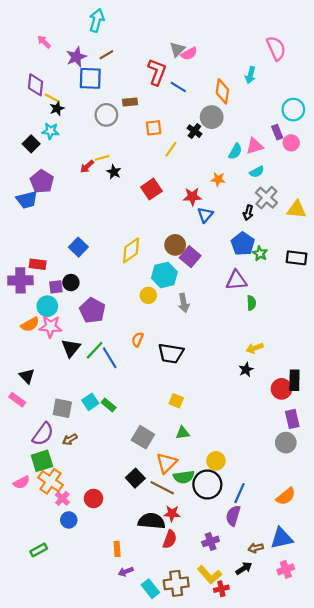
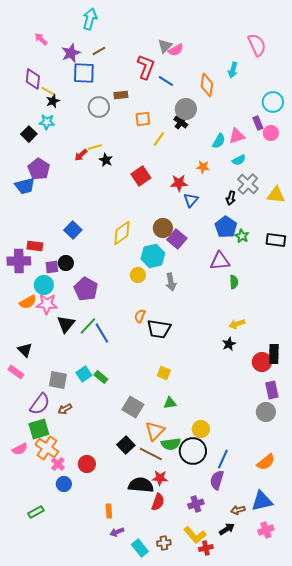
gray circle: (212, 117) -> (186, 109), moved
orange semicircle: (138, 339) -> (140, 316), moved
brown cross: (176, 583) -> (164, 543), size x0.6

